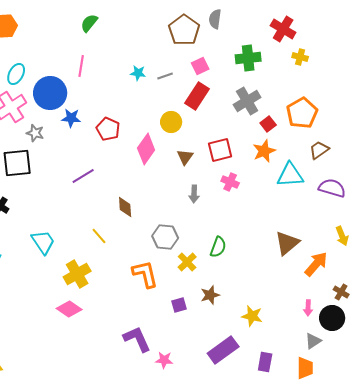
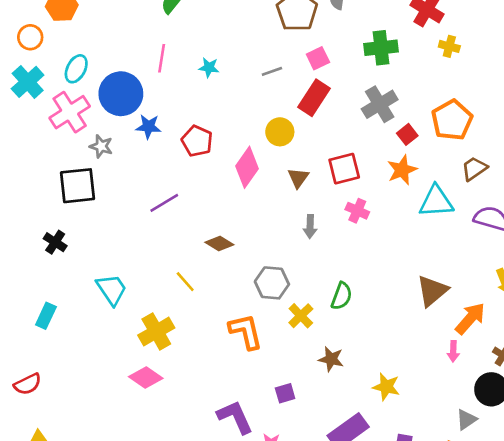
cyan star: (138, 73) -> (209, 67), moved
brown diamond: (125, 207) -> (219, 244), turned -55
brown star: (210, 295) -> (331, 359), turned 30
purple square: (179, 305) -> (285, 393), moved
pink arrow: (308, 308) -> (453, 351), moved

